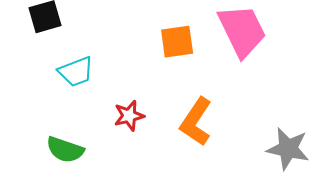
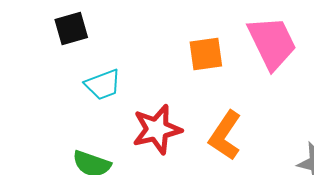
red star: (129, 116) -> (157, 129), size x1.6

